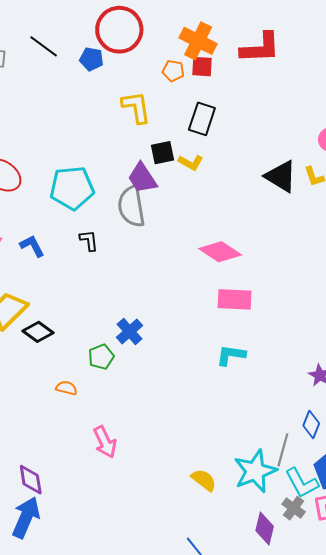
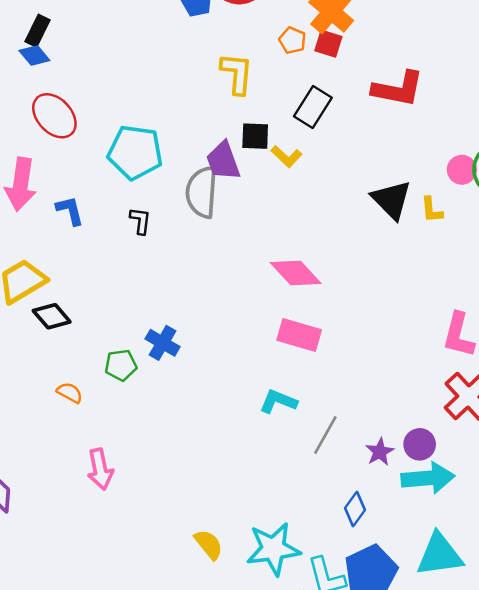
red L-shape: (260, 48) -> (398, 89), moved
blue cross: (130, 331) -> (163, 343), turned -32
gray line: (283, 450) -> (325, 435), moved

